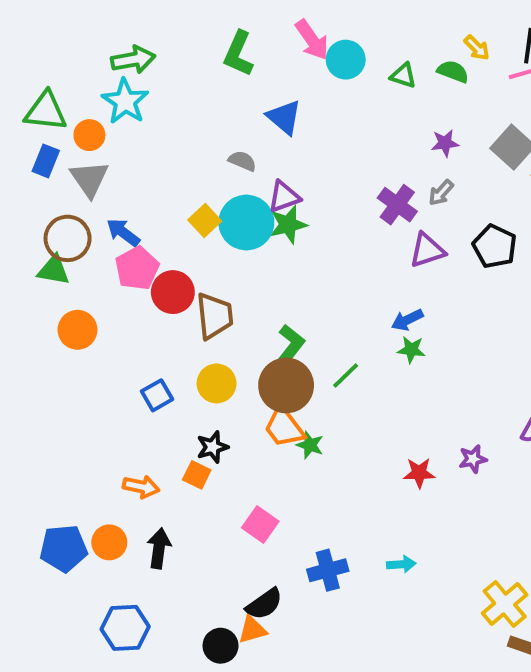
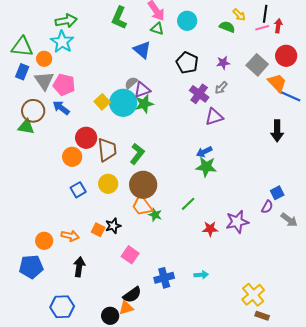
cyan circle: (346, 60) -> (187, 21), moved
green triangle: (403, 76) -> (157, 29), moved
gray semicircle: (242, 161) -> (131, 83), moved, turned -64
black pentagon: (495, 246) -> (187, 63), moved
pink pentagon: (137, 268) -> (64, 85), moved, turned -30
orange circle: (77, 330) -> (72, 157), moved
green L-shape: (290, 346) -> (137, 154), moved
green star: (411, 350) -> (206, 167), size x1.5
green line: (346, 375) -> (188, 204), moved
black star: (213, 447) -> (113, 226), moved
purple star: (473, 459) -> (237, 222), size x1.6
orange circle: (109, 542) -> (44, 241), moved

